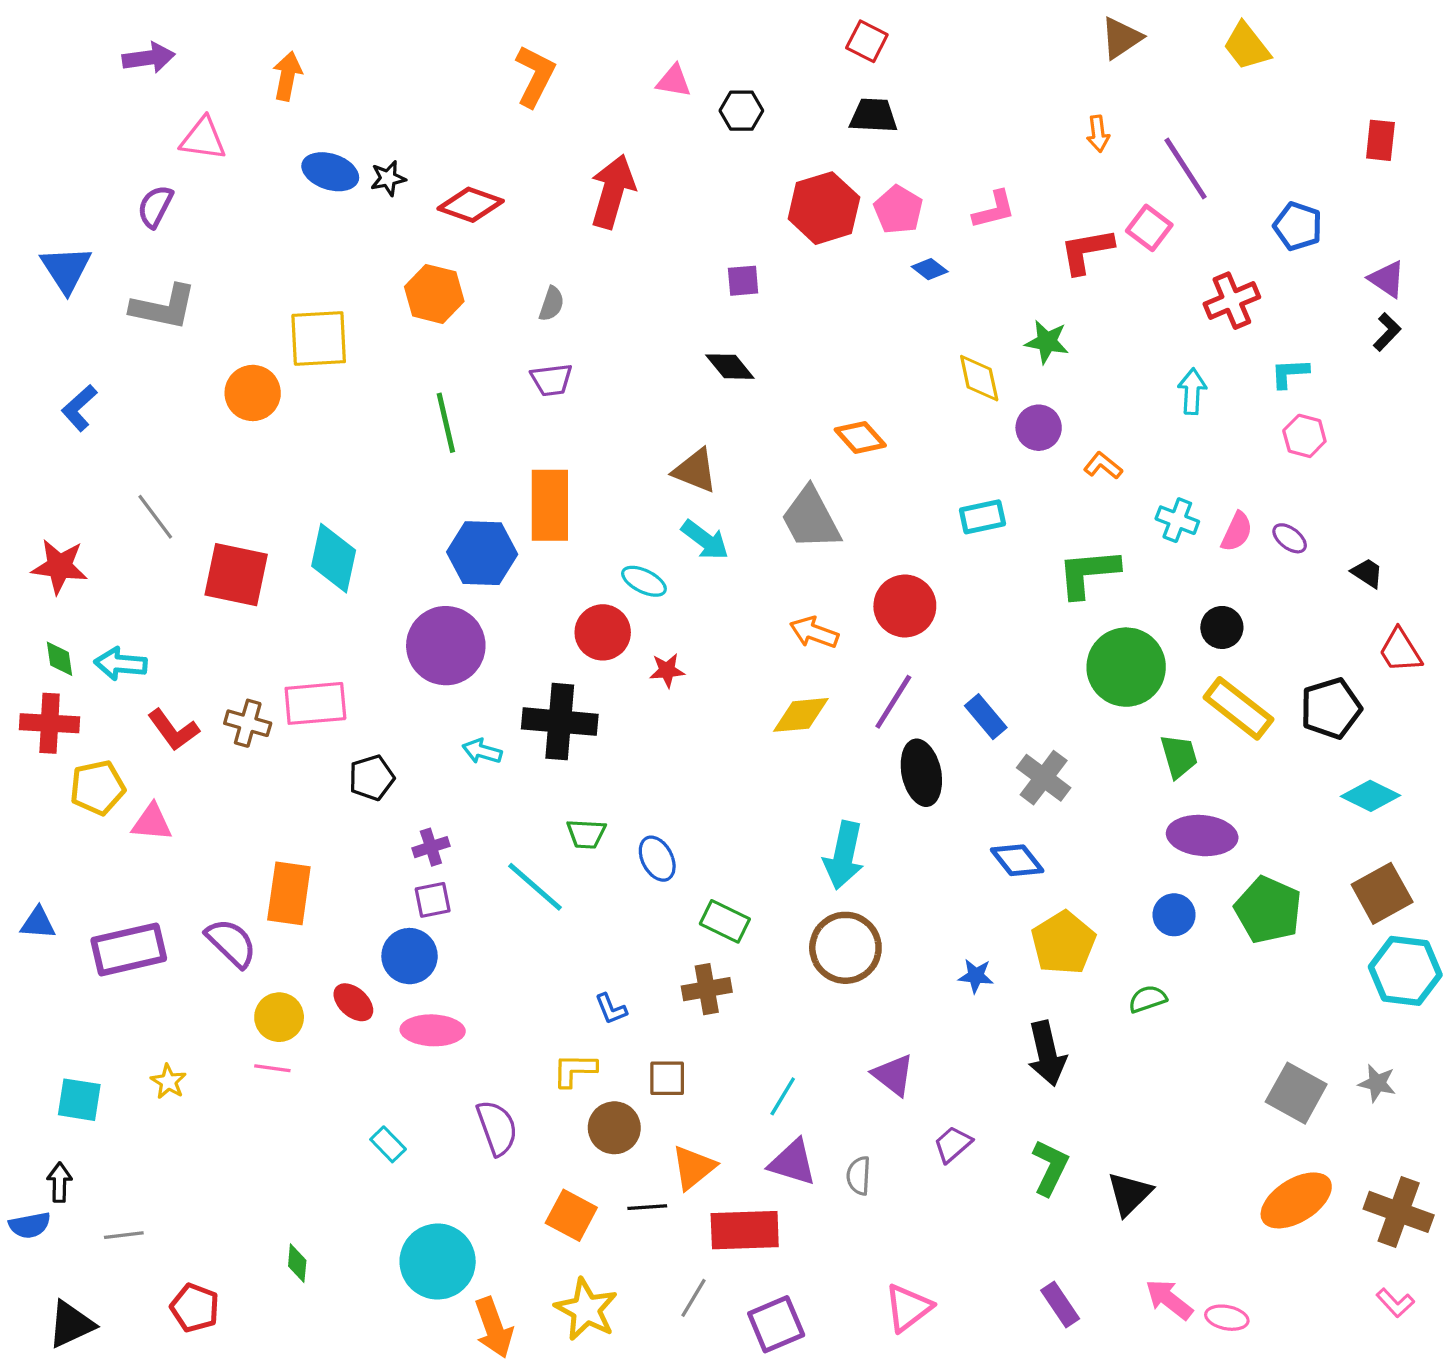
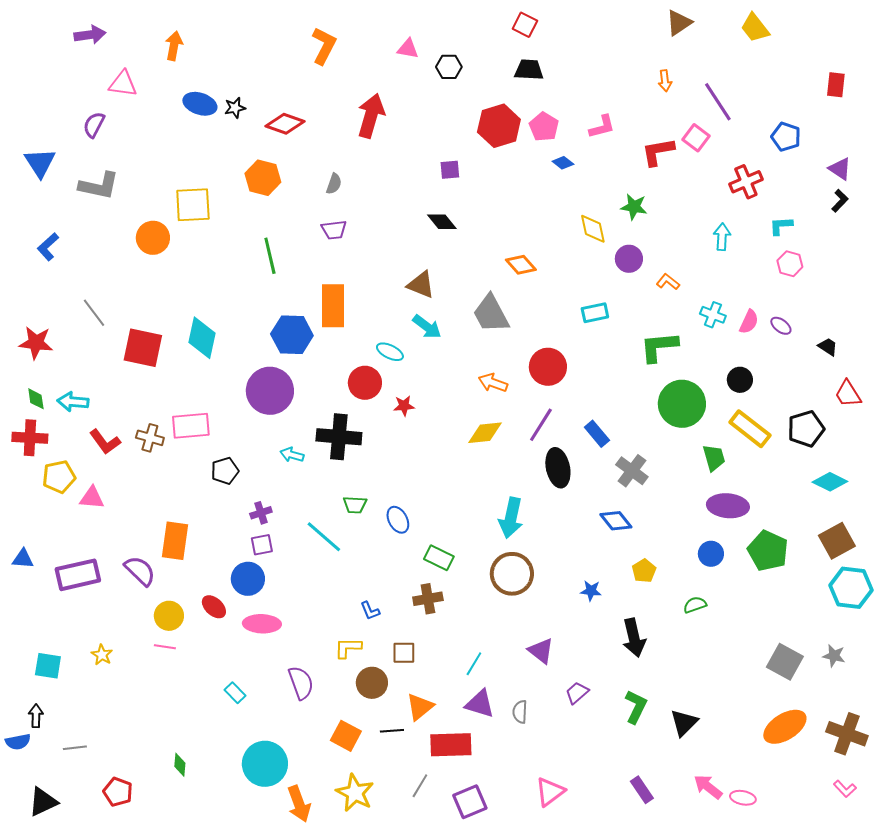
yellow pentagon: (1063, 943) -> (644, 571), size x0.6

